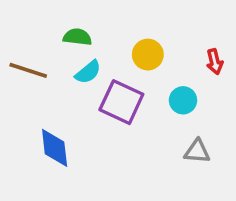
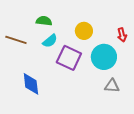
cyan circle: (183, 100) -> (104, 57), size x1.6

